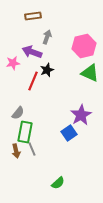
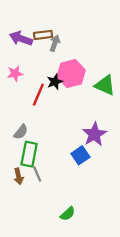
brown rectangle: (33, 16) -> (43, 35), moved
pink hexagon: (84, 46) -> (71, 74), moved
purple arrow: (32, 52) -> (21, 38), moved

